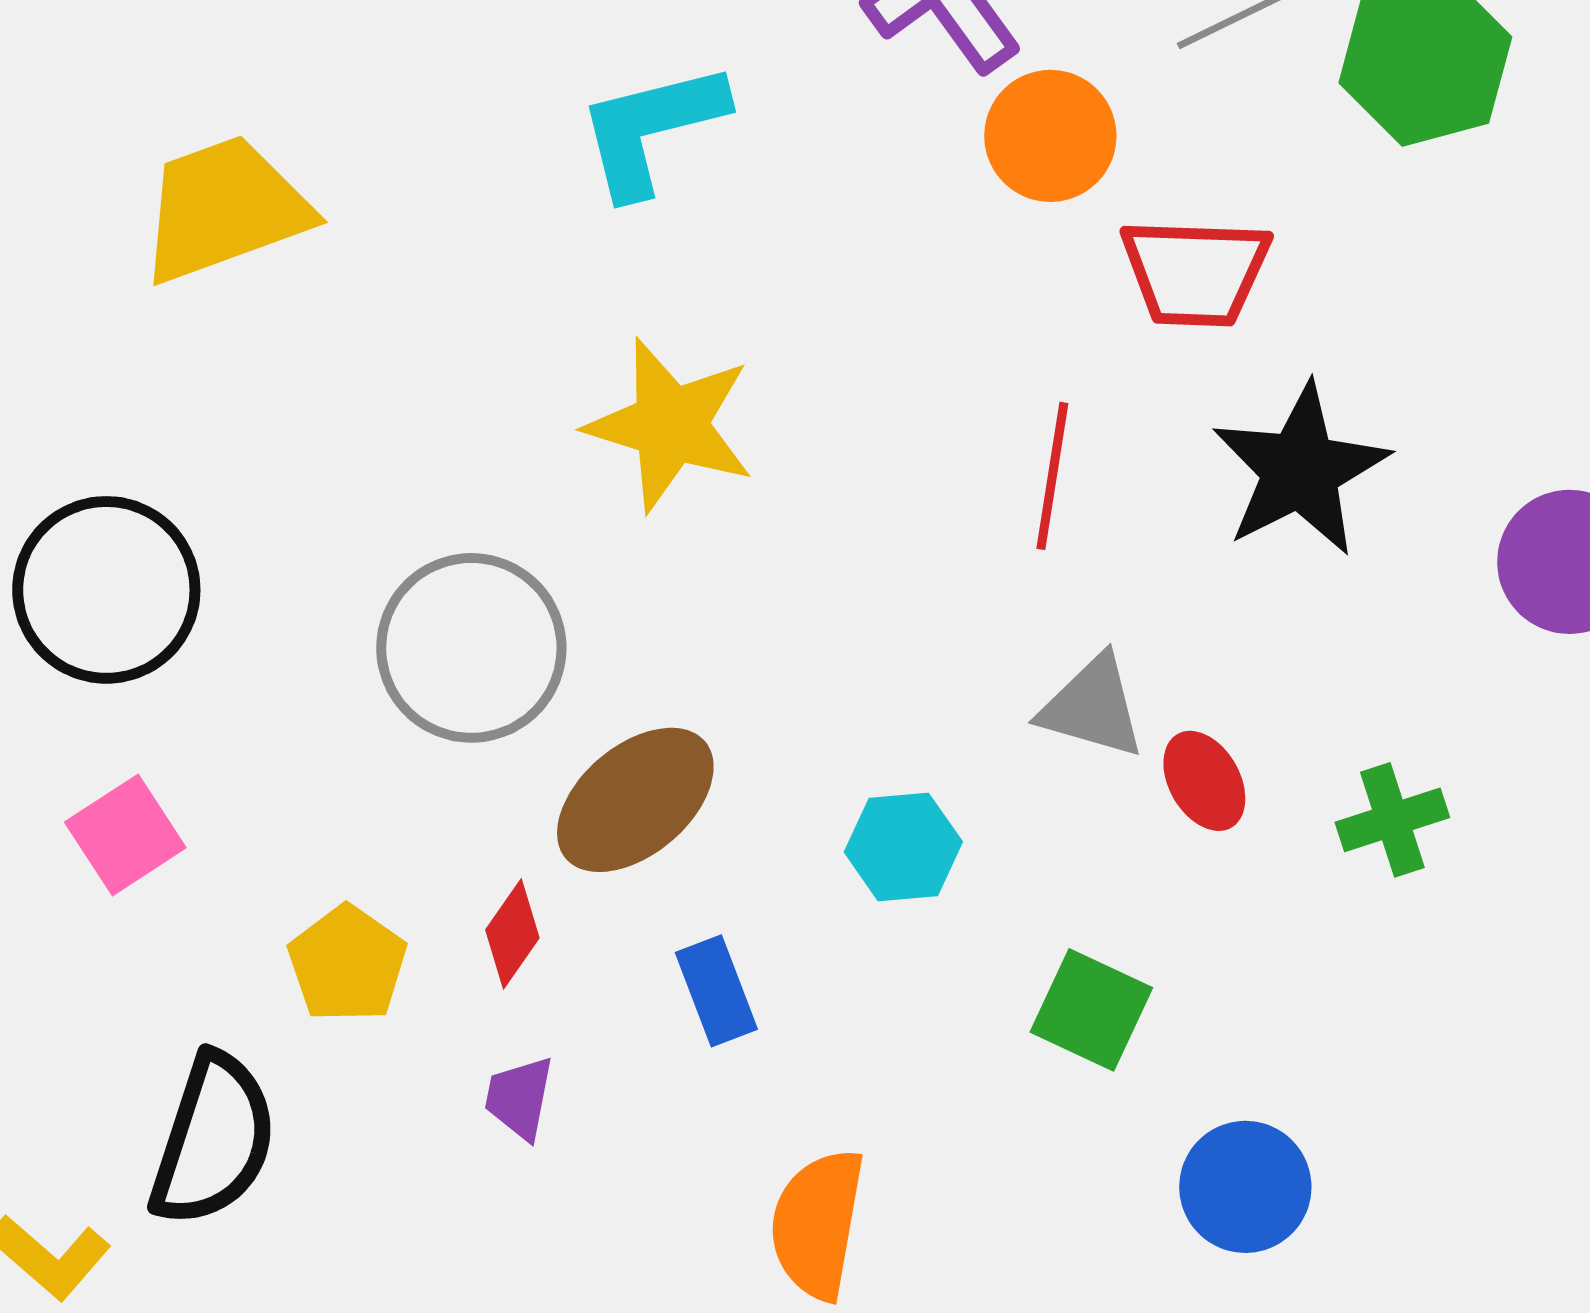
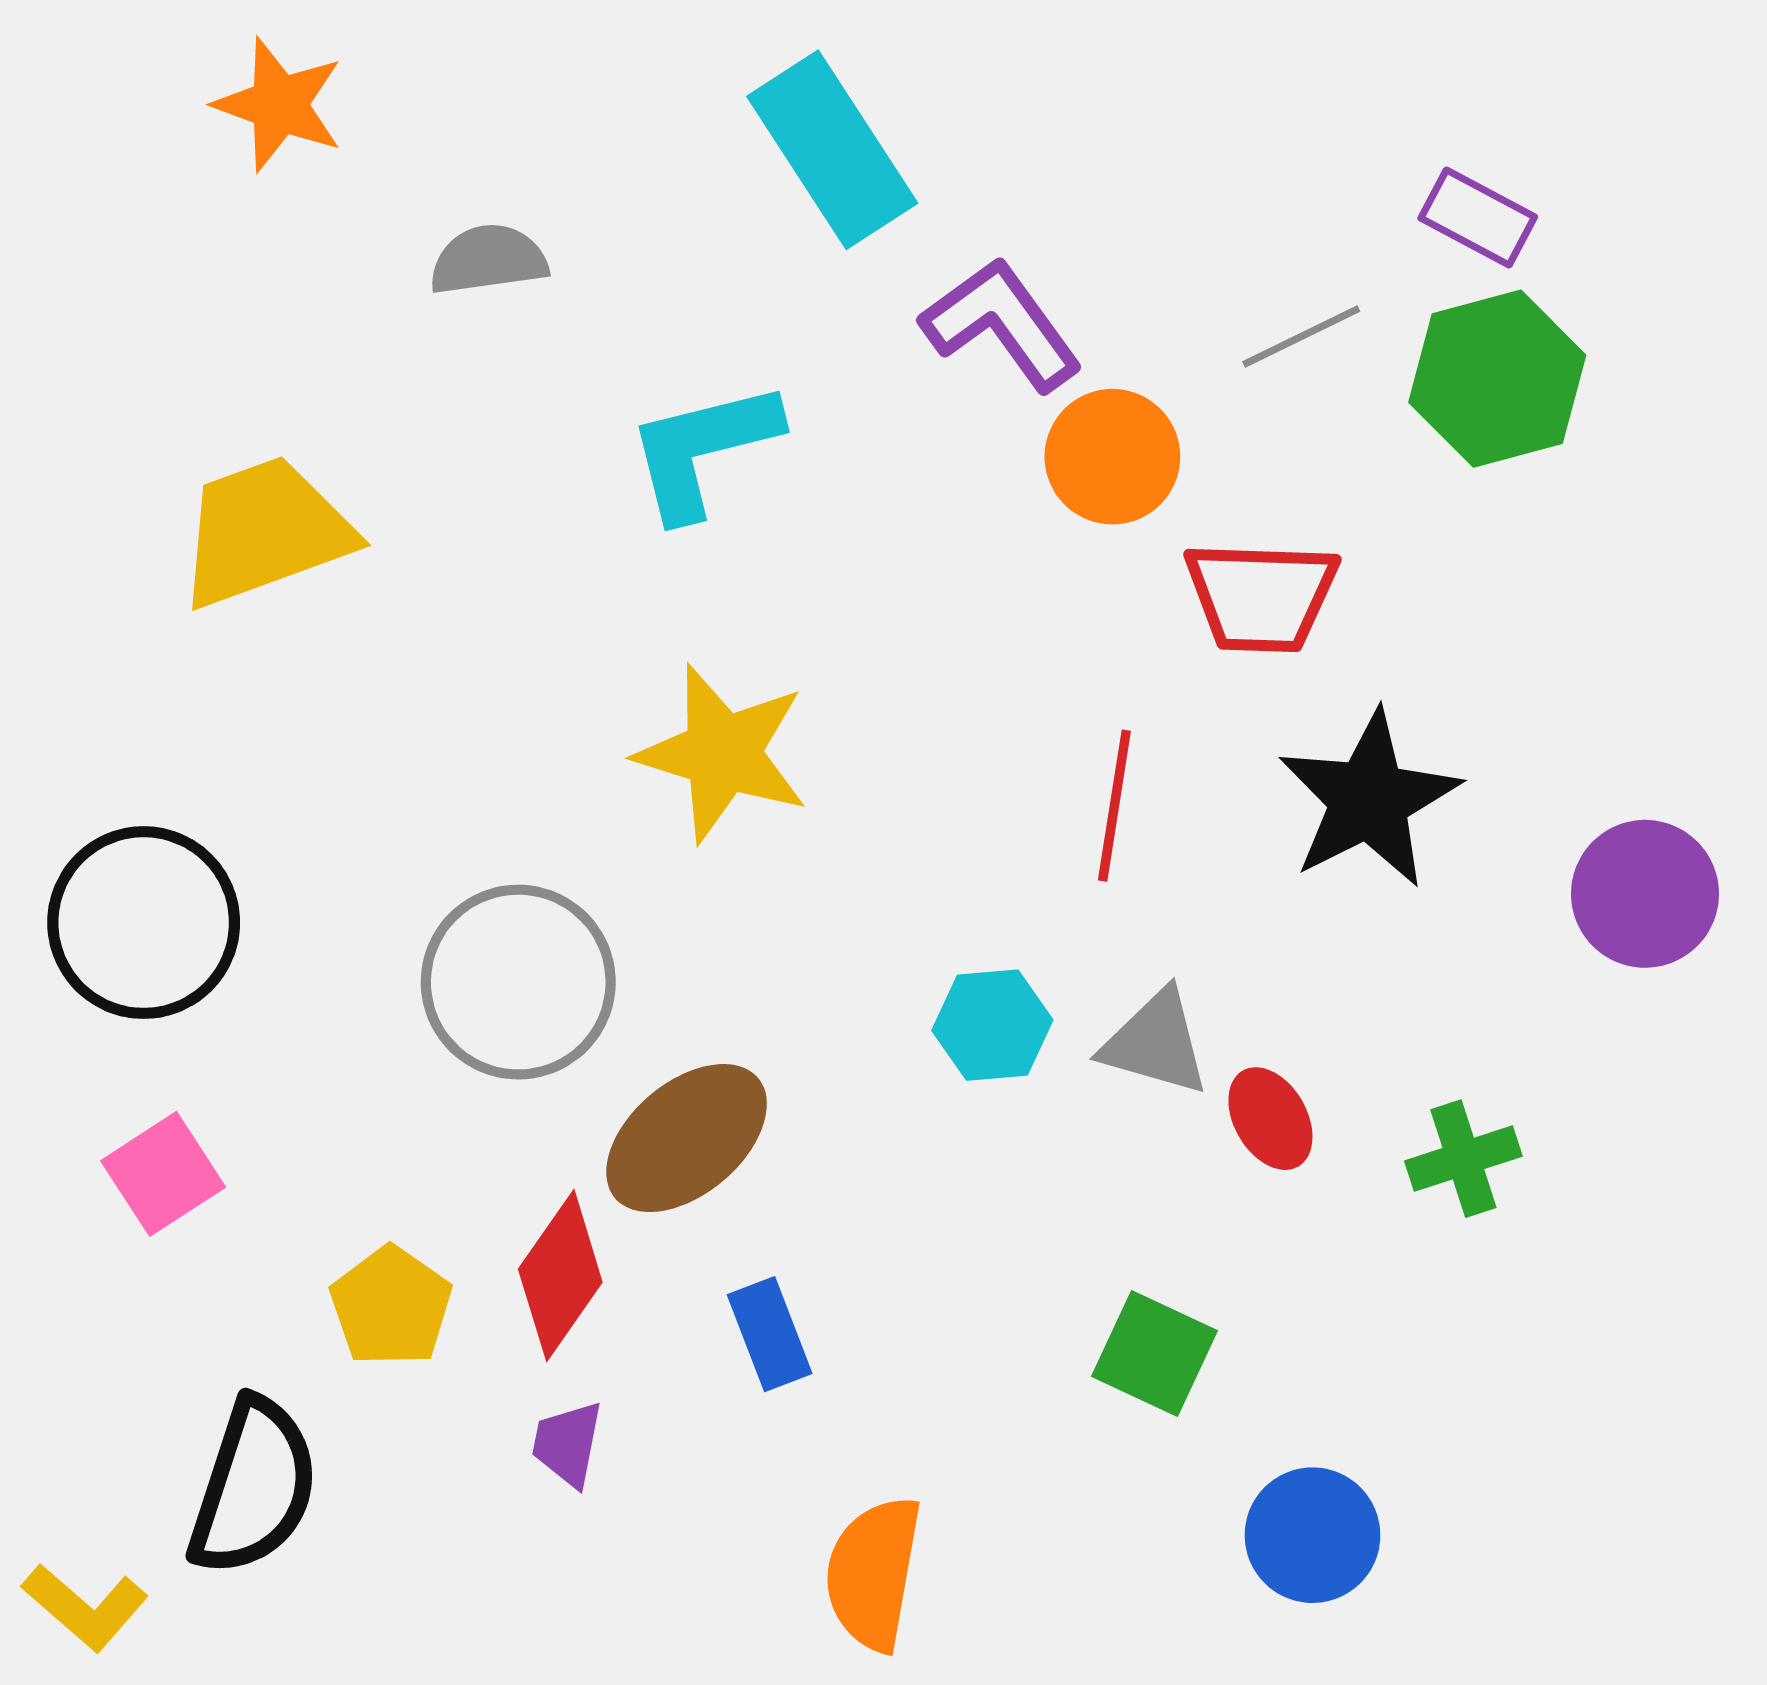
cyan hexagon: (903, 847) -> (992, 1025), moved
red diamond: (512, 934) -> (560, 1276), size x1.5

